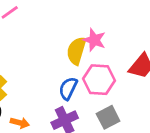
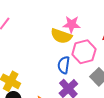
yellow semicircle: (76, 51) -> (61, 36), turned -70

